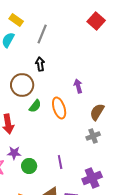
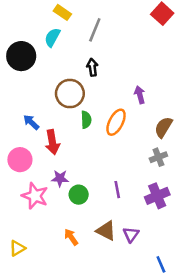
green semicircle: (35, 106) -> (86, 120), turned -40
orange ellipse: (59, 108) -> (116, 122), turned 45
purple cross: (92, 178) -> (157, 196), moved

